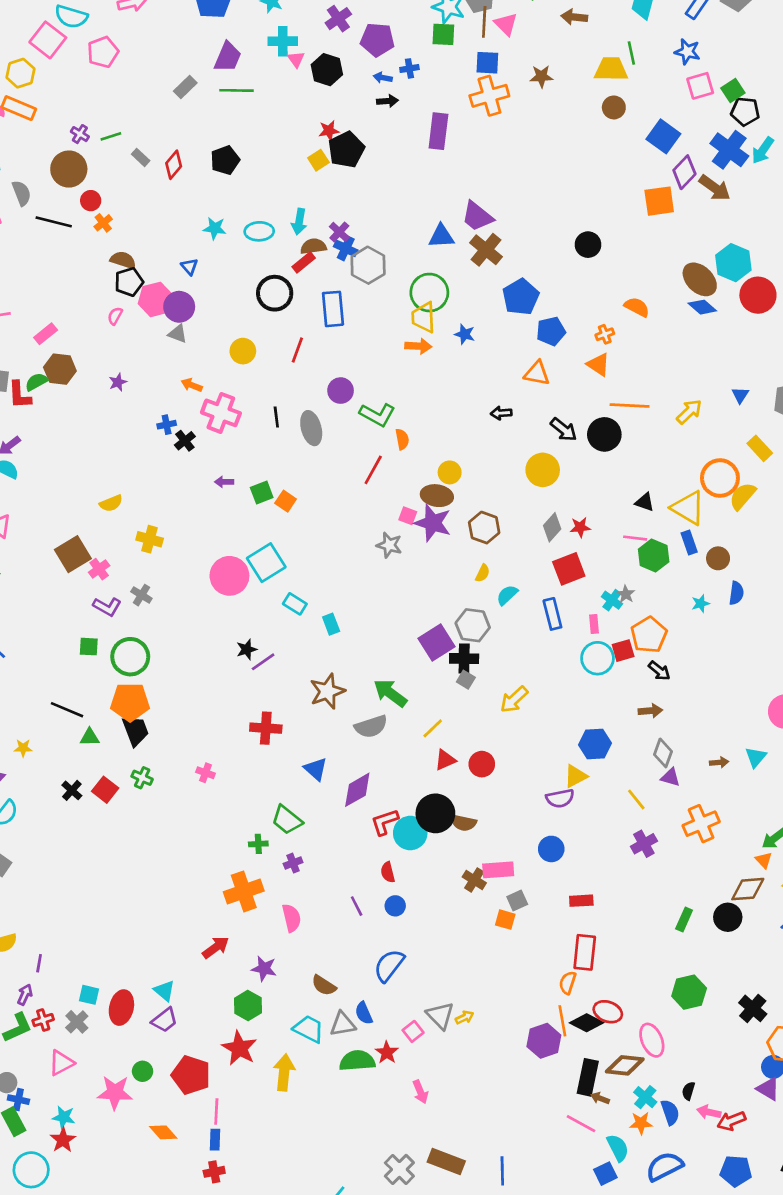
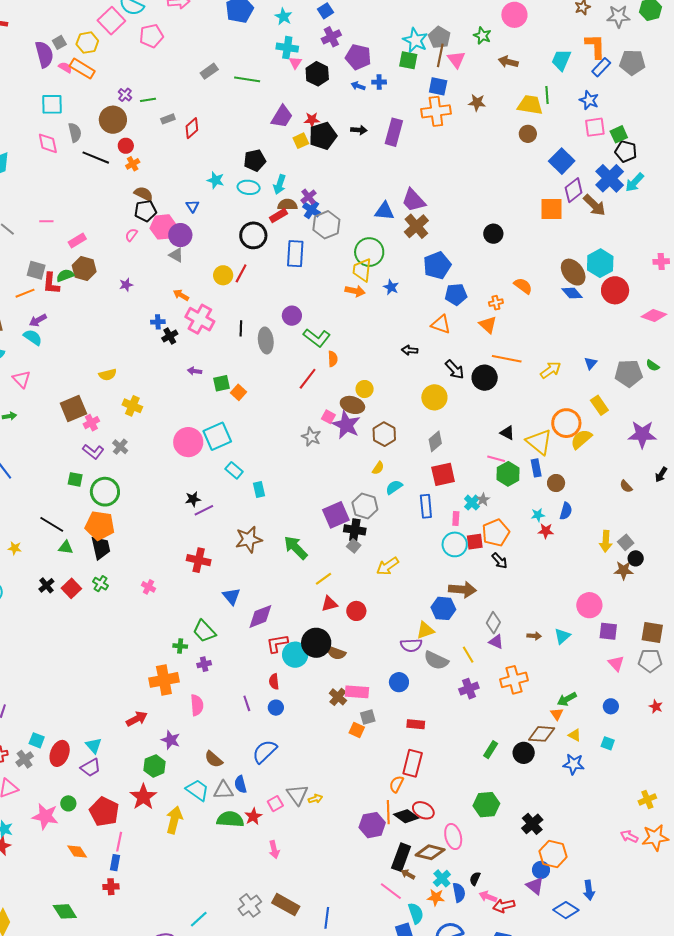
purple trapezoid: (228, 57) -> (282, 117), moved
black arrow: (387, 101) -> (359, 130), moved
gray rectangle: (141, 157) -> (168, 119), turned -72
black pentagon: (225, 160) -> (255, 160), moved
red line: (297, 350) -> (241, 273), moved
red star: (580, 527) -> (546, 531), moved
brown arrow: (650, 711) -> (462, 590), moved, size x1.5
gray semicircle: (371, 726) -> (436, 660), moved, turned 35

